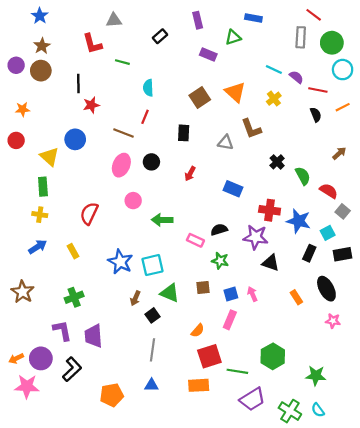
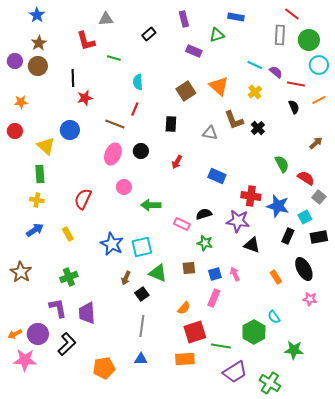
black cross: (277, 162) -> (258, 128), moved
cyan semicircle: (318, 410) -> (274, 317), moved

